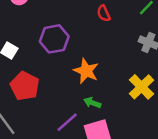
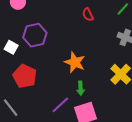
purple hexagon: (54, 39) -> (35, 35), moved
green arrow: (92, 103) -> (81, 88), turned -112

